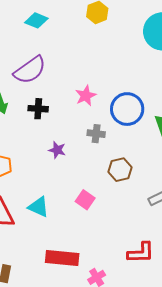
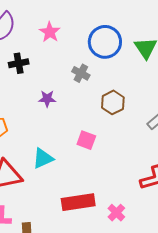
pink star: (86, 96) -> (50, 32), moved
gray cross: (96, 134) -> (81, 73), turned 36
cyan triangle: (38, 207) -> (43, 158), turned -35

